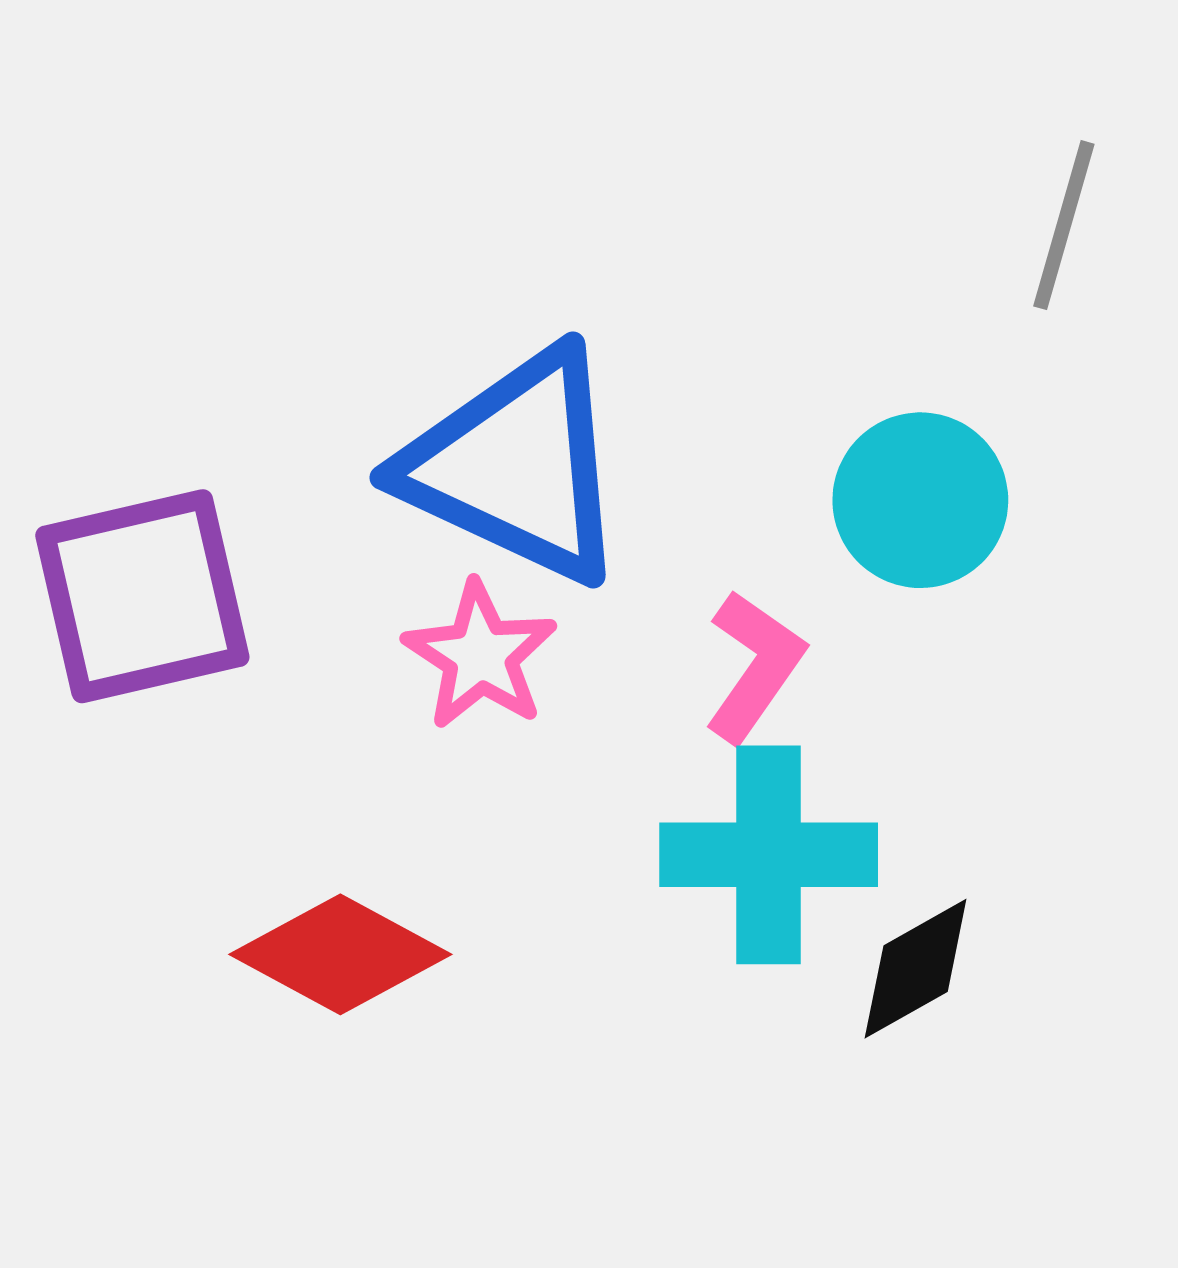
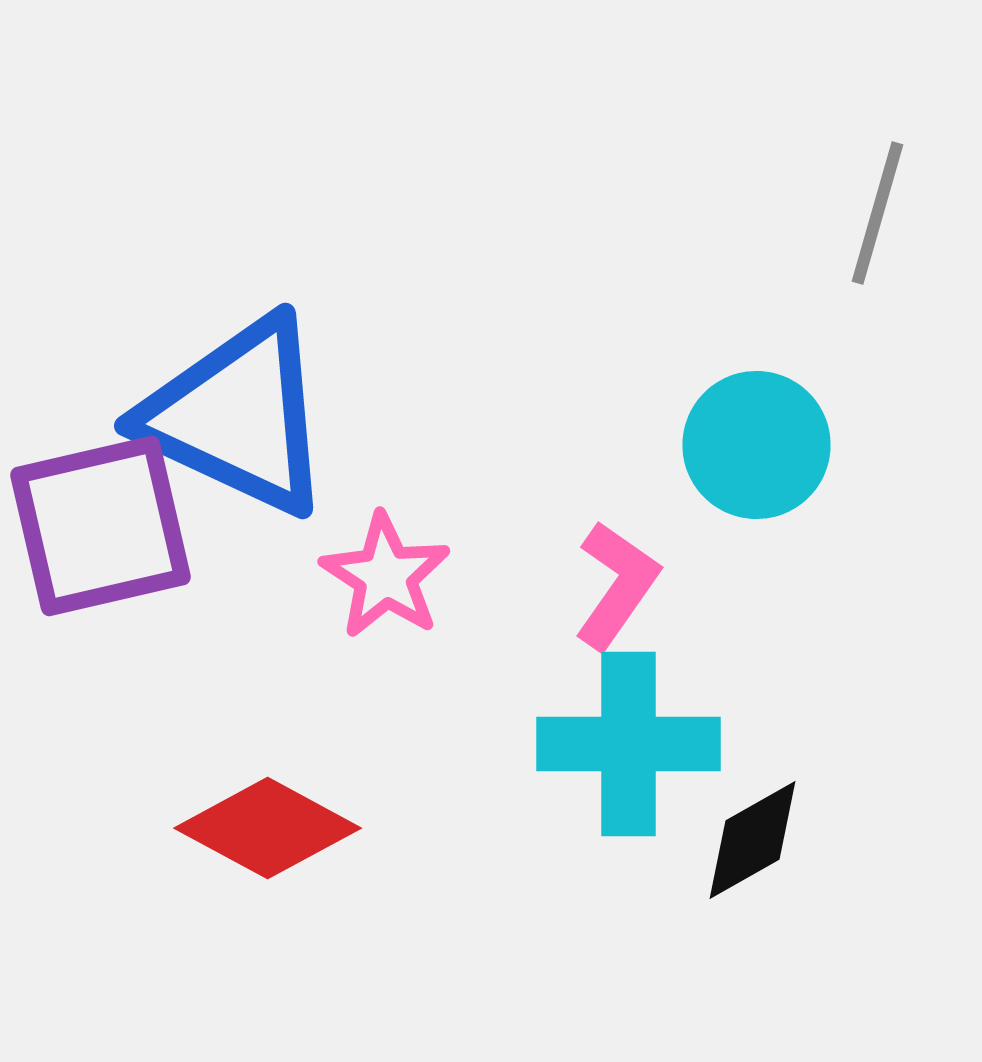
blue triangle: (516, 466) -> (238, 416), moved

